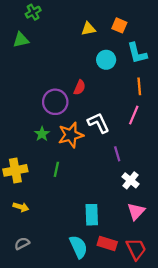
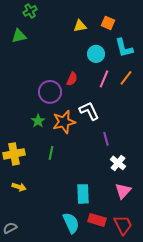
orange line: (139, 86) -> (126, 78), turned 42
pink line: (134, 115) -> (104, 79), moved
gray semicircle: (22, 243) -> (10, 228), moved

